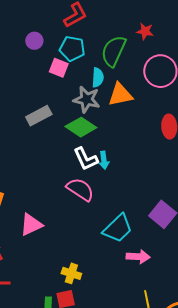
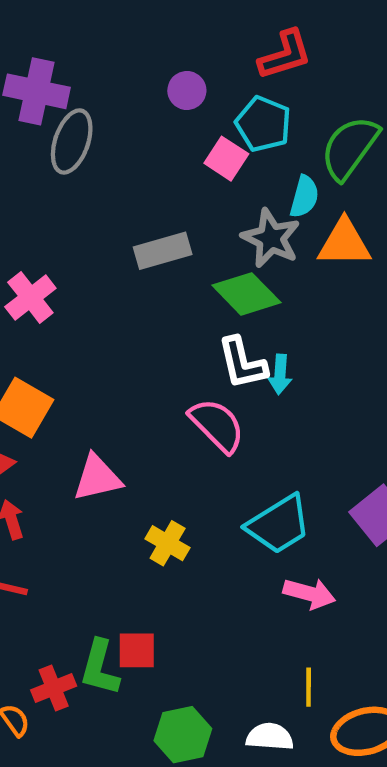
yellow cross: (71, 273) -> (168, 543), moved

